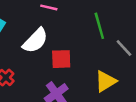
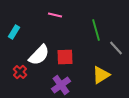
white semicircle: (35, 41) -> (39, 55), moved

